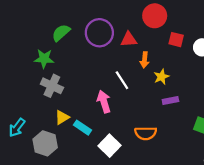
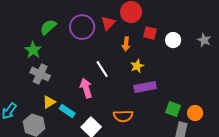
red triangle: (129, 40) -> (108, 23), moved, turned -42
green star: (44, 59) -> (33, 50), turned 30
orange arrow: (145, 60) -> (126, 44), moved
purple rectangle: (170, 100) -> (145, 87), size x1.5

